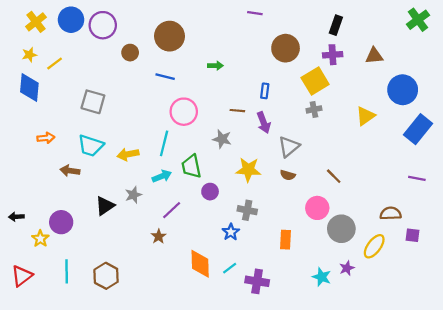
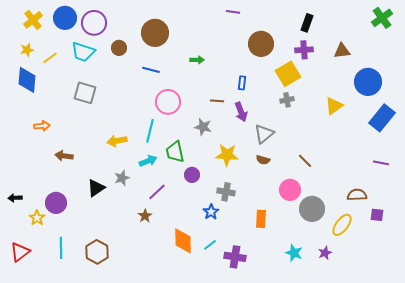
cyan trapezoid: (91, 146) -> (83, 52), moved
purple star: (347, 268) -> (325, 253), moved

